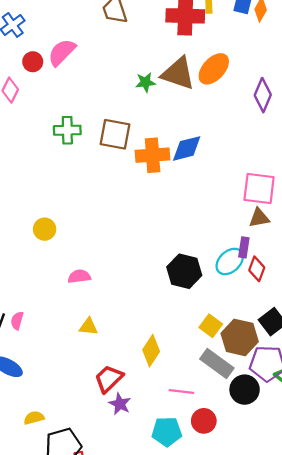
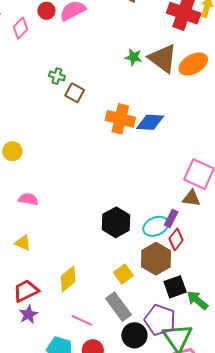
green cross: (67, 130) -> (57, 76), size x0.7
brown square: (115, 134) -> (75, 93), moved, size x0.7
brown hexagon: (240, 337) -> (156, 259), moved

